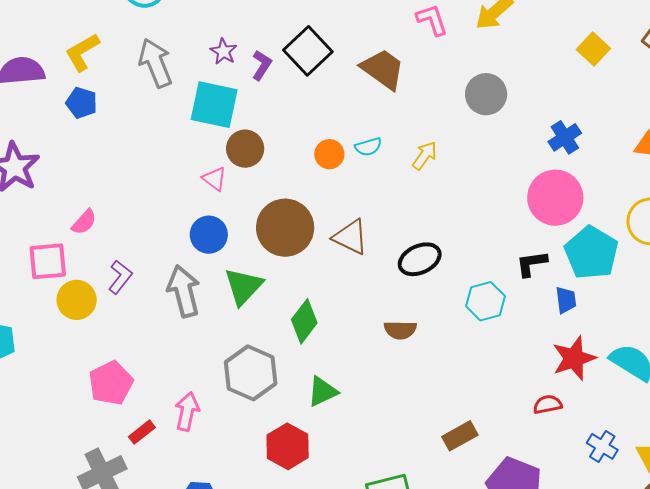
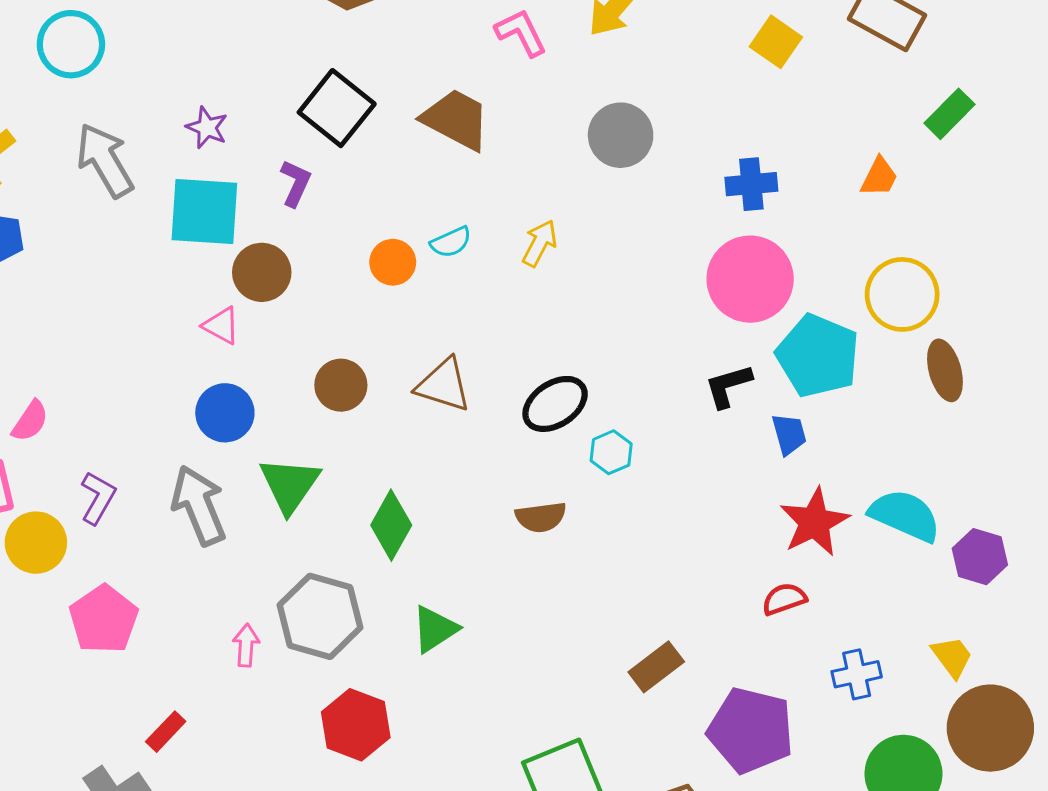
purple L-shape: (262, 65) -> (296, 183), moved
blue cross: (565, 137) -> (751, 184), turned 36
brown circle: (285, 228) -> (341, 385), size x0.6
cyan hexagon: (485, 301) -> (611, 452), moved, size x0.7
pink pentagon: (111, 383) -> (104, 619), moved
pink arrow: (187, 412) -> (246, 645), moved, size x0.7
red hexagon: (288, 446) -> (356, 725), moved
blue cross: (602, 446) -> (857, 674), moved, turned -36

